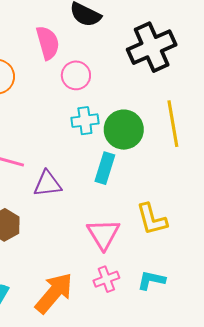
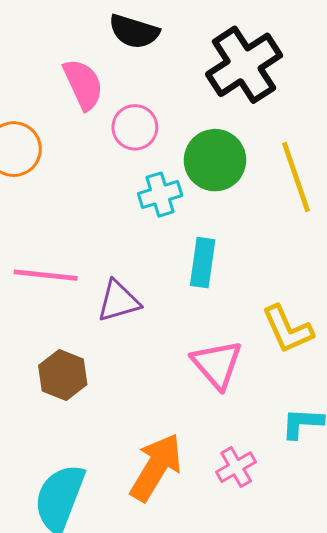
green circle: (124, 130) -> (215, 160), moved
pink cross: (106, 279) -> (236, 467), moved

